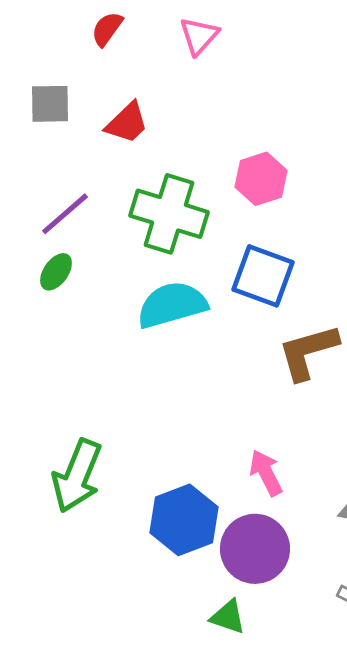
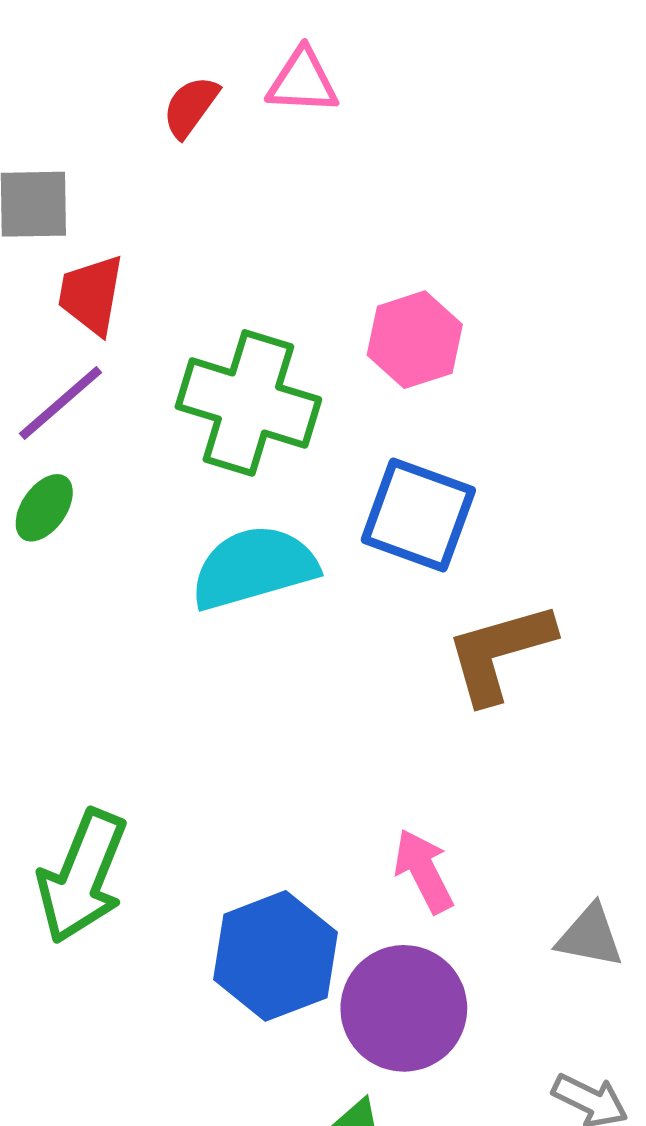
red semicircle: (107, 29) -> (191, 107), moved
pink triangle: (199, 36) -> (303, 81), turned 51
red trapezoid: (127, 123) -> (91, 295), moved, turned 144

